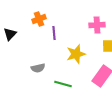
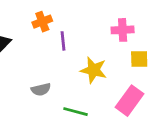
yellow star: (76, 54) -> (94, 70), turned 30

